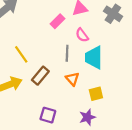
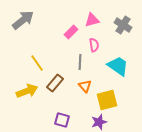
pink semicircle: (82, 35) -> (94, 45), turned -152
cyan trapezoid: (94, 58) -> (118, 66), moved, turned 125
yellow square: (96, 94) -> (107, 100), size x1.5

